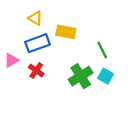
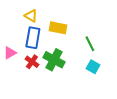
blue rectangle: (37, 43) -> (33, 38), turned -60
green cross: (81, 76) -> (54, 60), moved, turned -30

